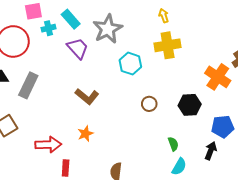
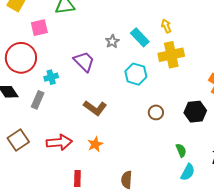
cyan rectangle: (71, 19) -> (140, 37), moved
cyan cross: (49, 28) -> (51, 77), moved
gray star: (108, 29) -> (112, 41), size x0.5
gray rectangle: (28, 85) -> (38, 100), size x0.7
red arrow: (48, 145) -> (59, 142), moved

